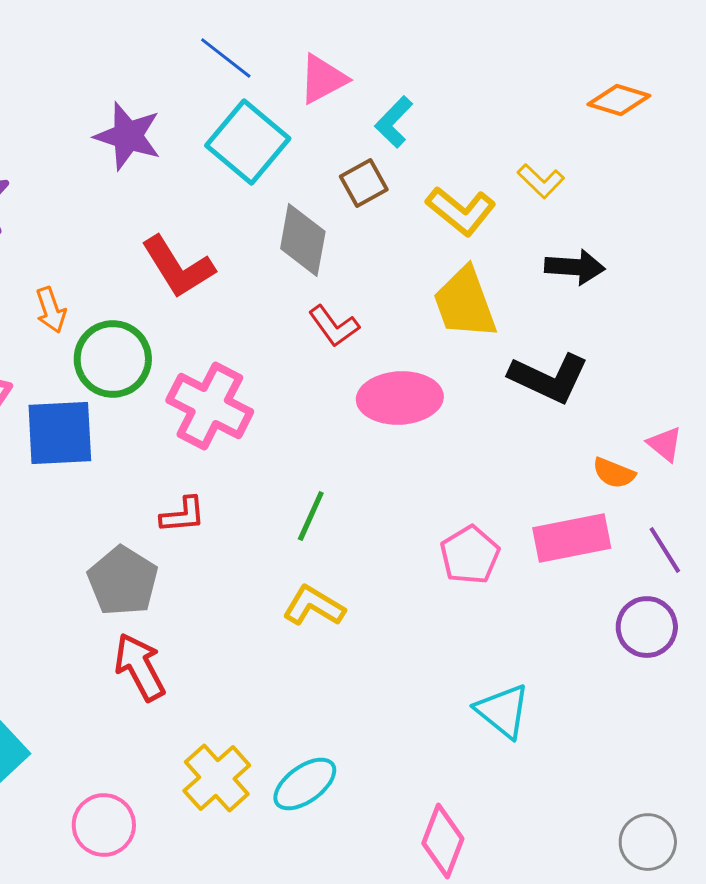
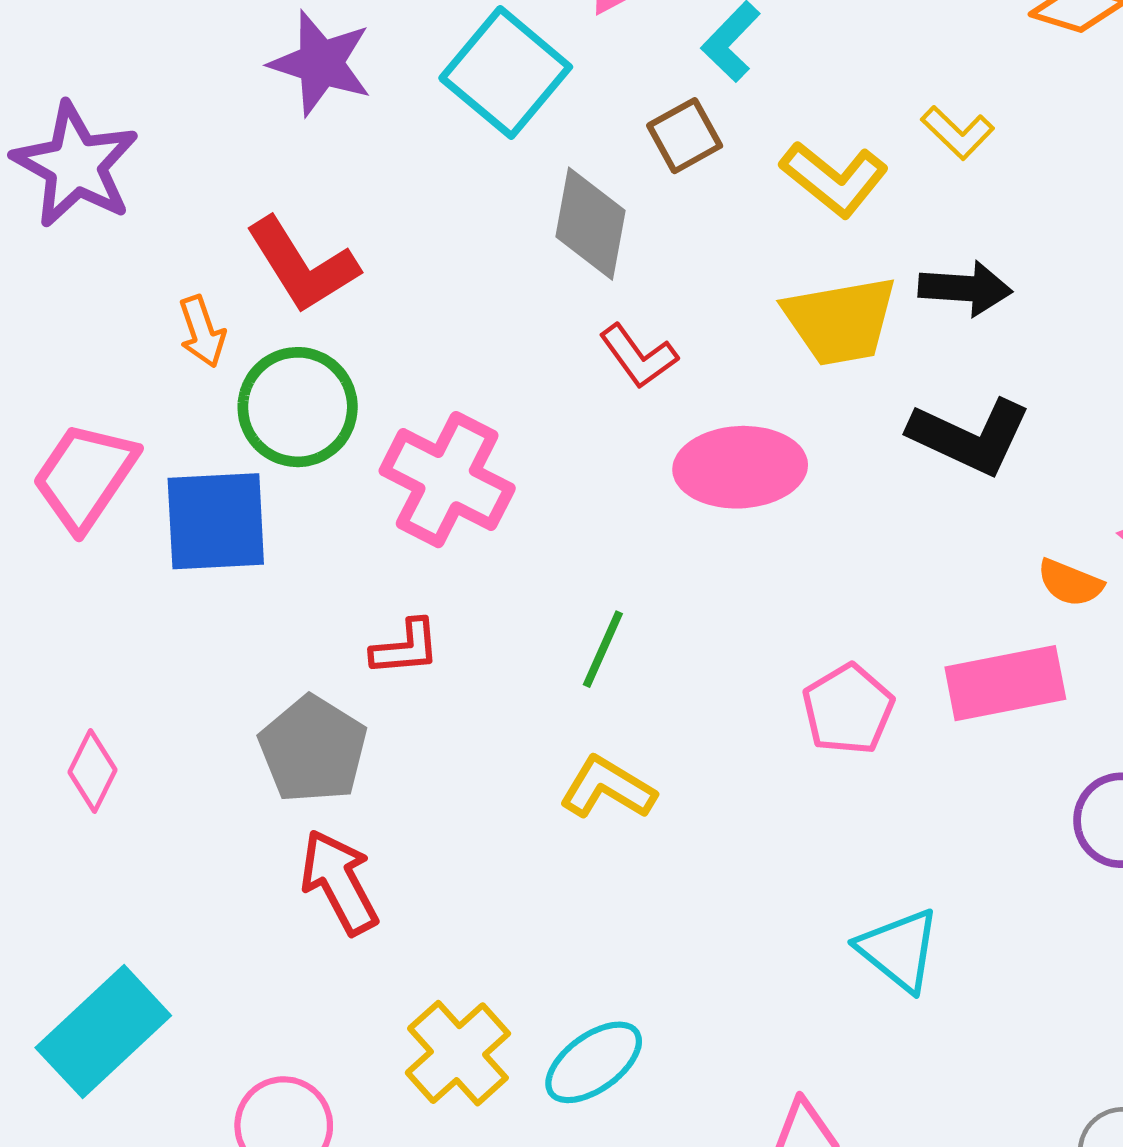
red L-shape: (178, 267) -> (302, 265), moved
black arrow: (575, 267) -> (965, 288), moved
yellow trapezoid: (465, 303) -> (840, 321), turned -80

